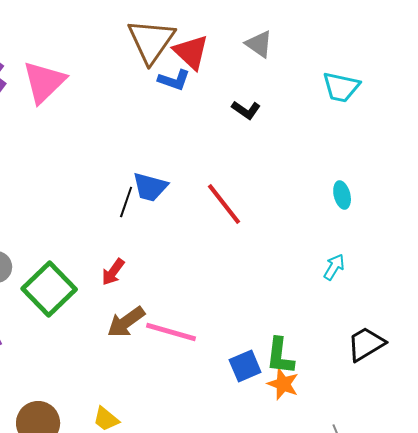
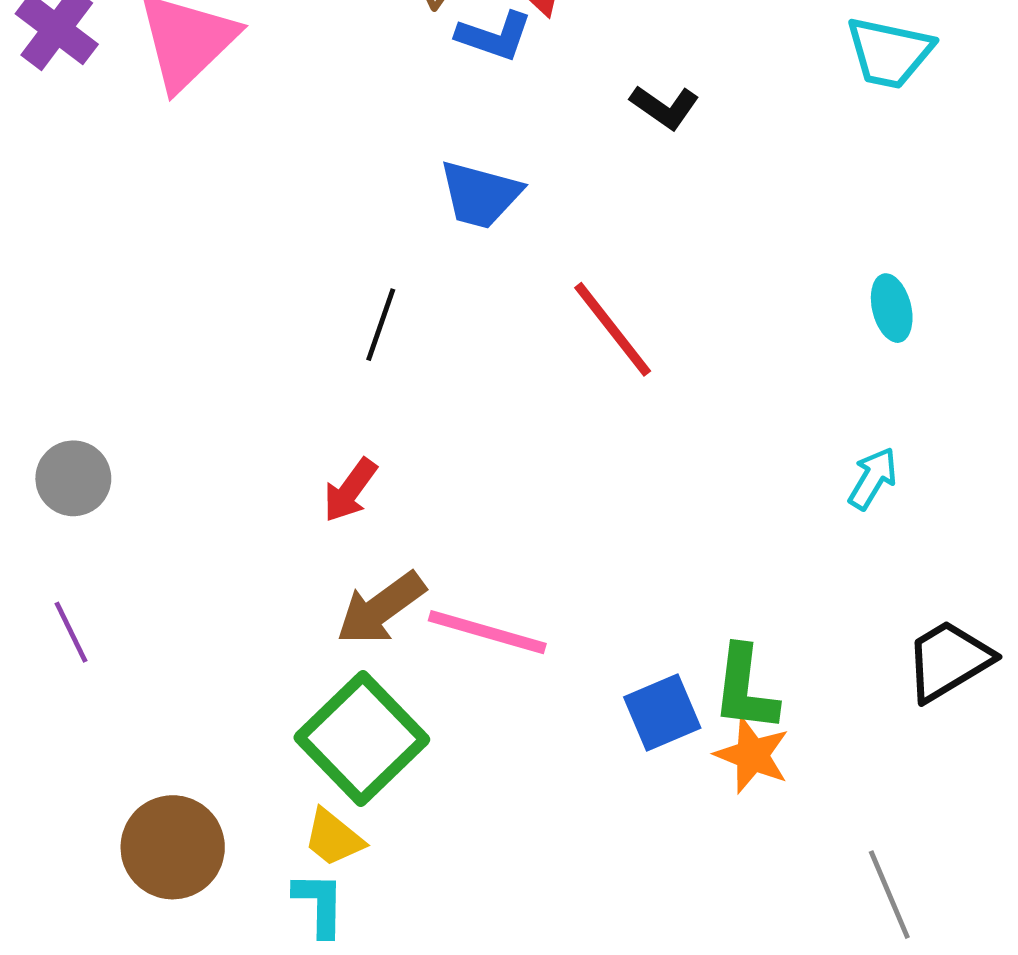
blue trapezoid: (150, 187) -> (480, 195), moved
green square: (49, 289) -> (362, 738), moved

